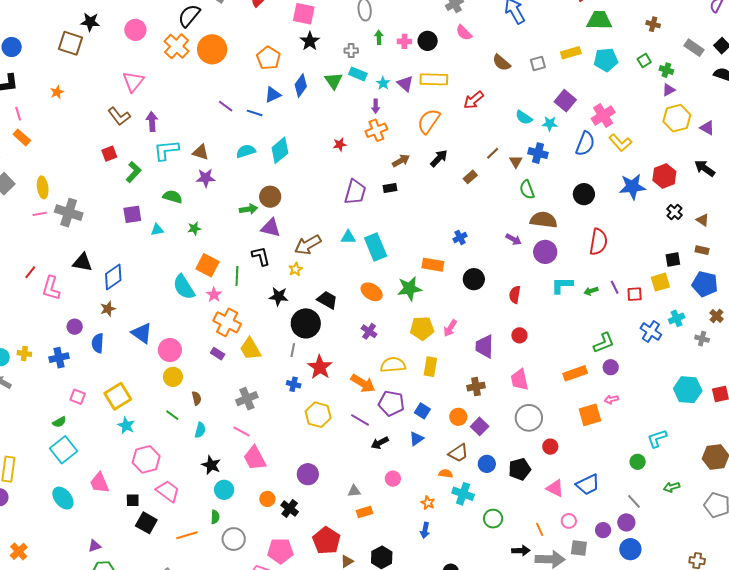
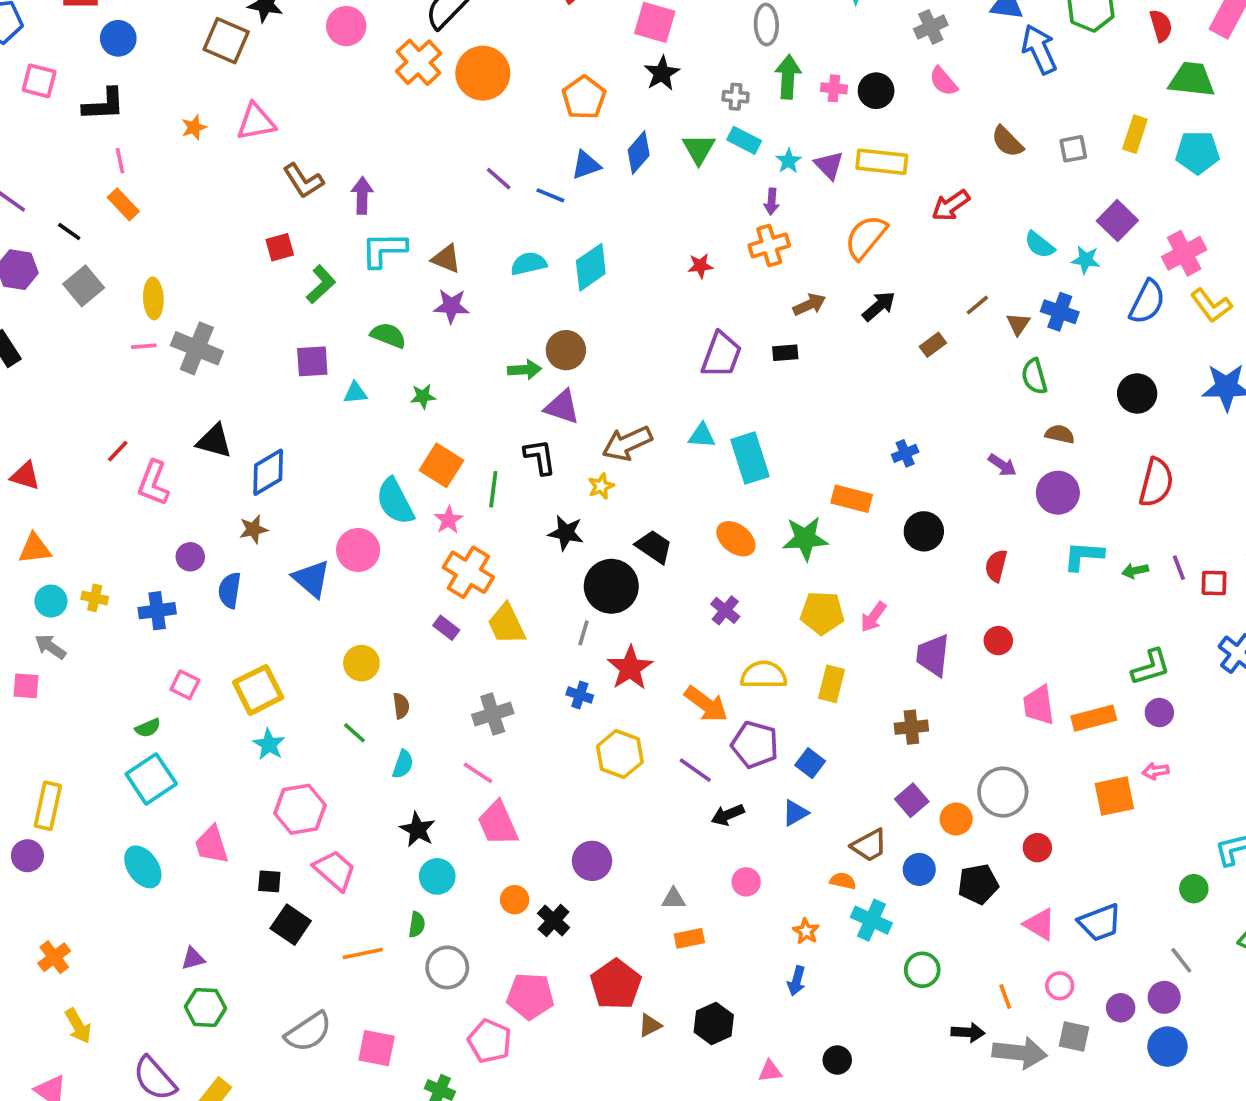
green arrow: (379, 37) -> (788, 77), size x1.6
yellow rectangle: (571, 53) -> (1135, 134), turned -60
pink triangle: (133, 81) -> (256, 122), moved, turned 35
brown semicircle: (544, 220) -> (1060, 434), size x0.6
pink circle: (170, 350) -> (358, 550), moved
pink trapezoid: (519, 380) -> (1039, 705), moved
orange circle: (458, 417) -> (956, 819), moved

